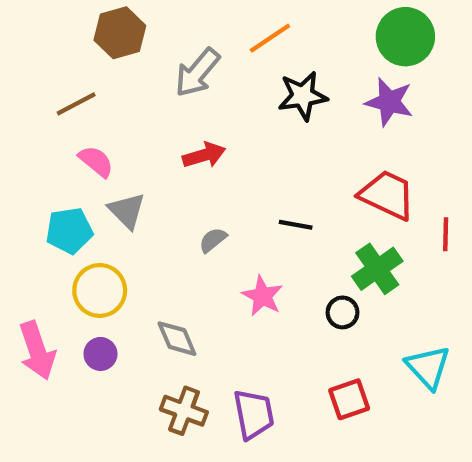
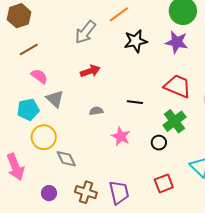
brown hexagon: (120, 33) -> (19, 16), moved
gray semicircle: (213, 240) -> (96, 111), turned 32
gray diamond: (177, 339) -> (66, 159), moved
purple circle: (100, 354) -> (49, 193), moved

